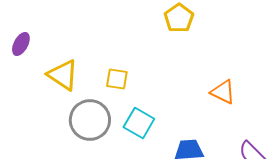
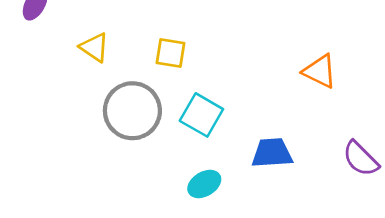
yellow triangle: (63, 75) -> (94, 47), size x0.7

